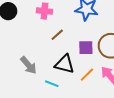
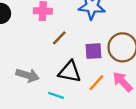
gray arrow: (28, 65) -> (28, 75), turned -30

